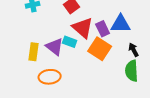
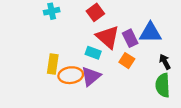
purple triangle: (55, 47) -> (91, 76), moved, turned 42
orange square: (100, 49) -> (127, 61), size x0.6
orange ellipse: (50, 77) -> (71, 75), moved

